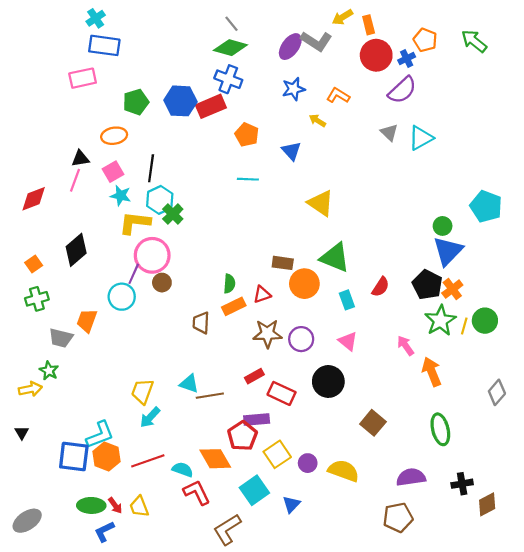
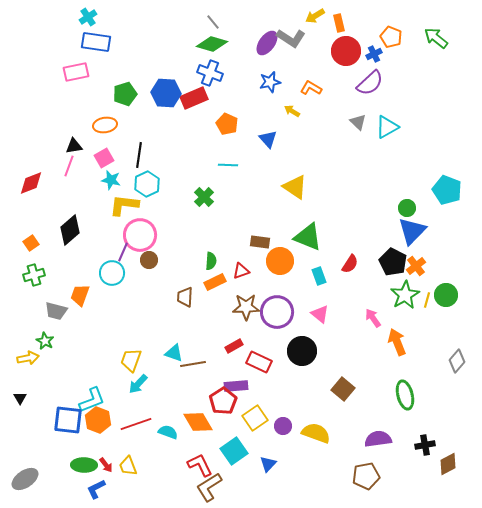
green cross: (173, 214) -> (204, 197), moved
purple circle: (301, 339) -> (277, 312), size x1.4
red L-shape: (197, 492) -> (200, 465), moved

